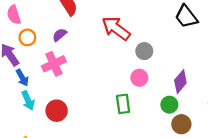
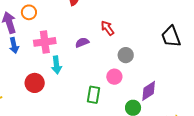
red arrow: (116, 28) -> (108, 28), size x0.6
purple semicircle: (60, 35) -> (82, 43), moved
cyan arrow: (28, 100) -> (56, 65), moved

